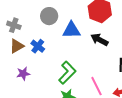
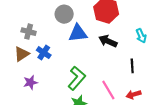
gray circle: (49, 16) -> (64, 14), moved
gray cross: (14, 25) -> (29, 32), moved

